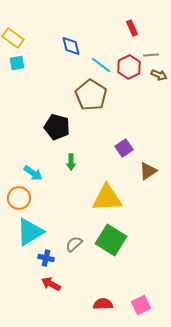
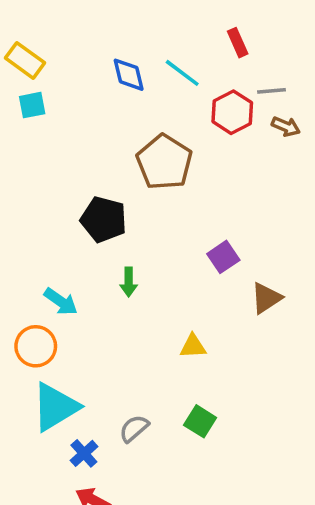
cyan line: (101, 65) -> (182, 73), moved
yellow triangle: (107, 198) -> (193, 346), size x0.5
green square: (111, 240) -> (200, 421), size x0.6
blue cross: (46, 258) -> (84, 453), turned 35

